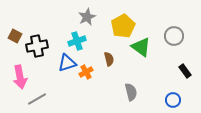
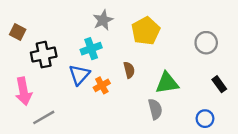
brown square: (15, 36) -> (18, 32), moved
green triangle: (141, 47) -> (167, 83), moved, turned -45
blue triangle: (67, 63) -> (79, 75), turned -30

